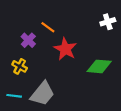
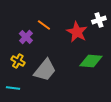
red star: (65, 49) -> (77, 32), moved
gray trapezoid: (42, 94) -> (45, 70), moved

